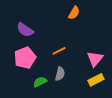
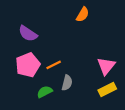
orange line: (59, 51) -> (54, 65), moved

